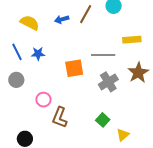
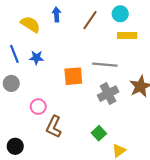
blue arrow: (62, 19) -> (56, 15), moved, turned 96
yellow rectangle: (132, 40) -> (127, 35), moved

